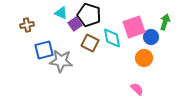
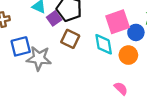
cyan diamond: (112, 38) -> (104, 44), moved

